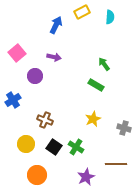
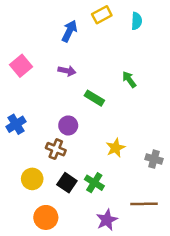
purple circle: (35, 76) -> (68, 125), moved
green rectangle: (96, 85) -> (94, 98), moved

